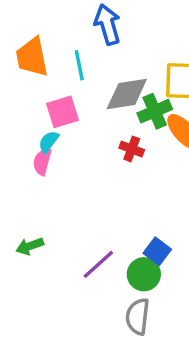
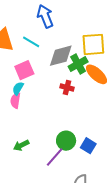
cyan line: (79, 65) -> (31, 42), turned -42
green arrow: (30, 246) -> (21, 145), moved
green circle: (144, 274) -> (66, 141), moved

